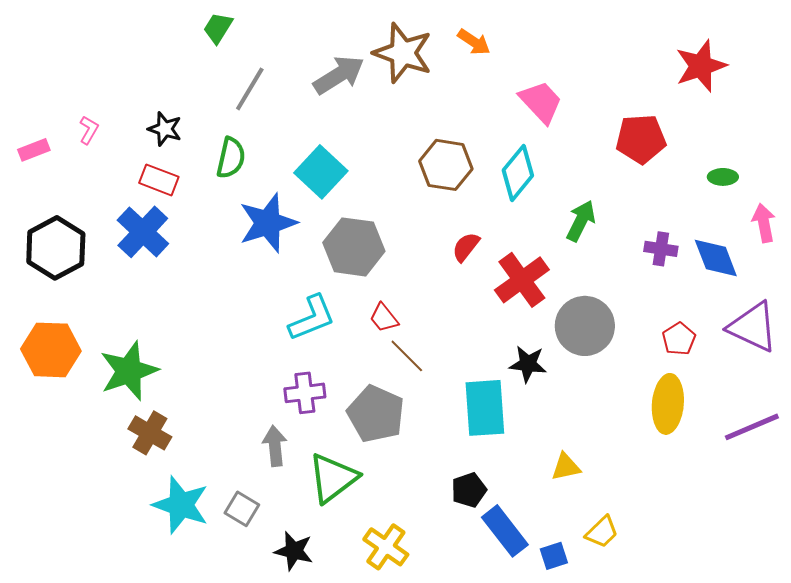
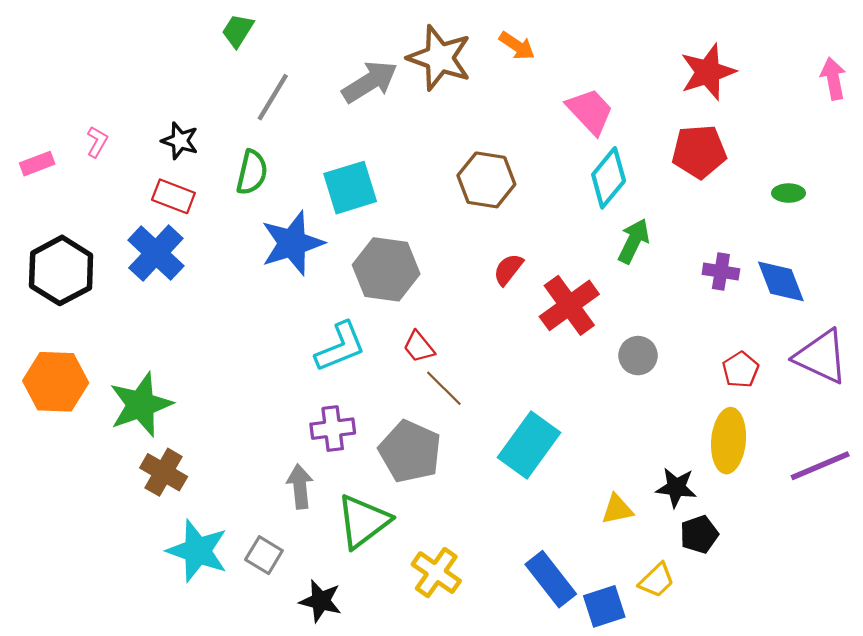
red star: (701, 66) -> (708, 72), moved
cyan square: (321, 172) -> (350, 188), turned 30
cyan diamond: (518, 173) -> (609, 178), moved
pink arrow: (764, 223) -> (833, 79), moved
gray circle: (585, 326) -> (638, 356), size x0.6
black star: (528, 364) -> (676, 488), moved
cyan rectangle: (485, 408) -> (529, 445), turned 40
black pentagon: (469, 490) -> (699, 534), moved
yellow cross: (386, 547) -> (436, 573), moved
blue square: (554, 556) -> (604, 606), size x1.4

